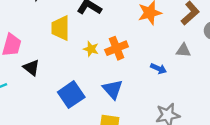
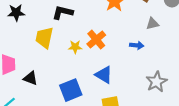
yellow trapezoid: (61, 28) -> (44, 38), turned 30
blue square: (71, 95) -> (71, 90), turned 30

